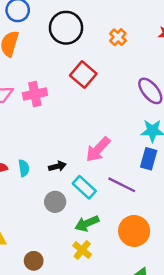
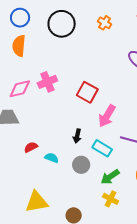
red square: (83, 75) -> (87, 92), moved
black arrow: (57, 166) -> (77, 136), turned 128
cyan semicircle: (24, 168) -> (52, 158), moved, turned -48

